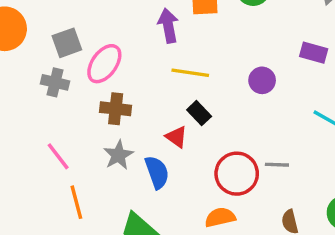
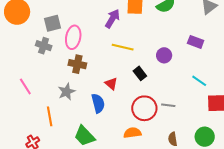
purple arrow: (168, 26) -> (112, 19), turned 36
pink ellipse: (104, 64) -> (73, 37), turned -30
black rectangle: (199, 113) -> (140, 73), moved
gray star: (118, 155) -> (67, 92), moved
pink line: (58, 156) -> (25, 86), moved

